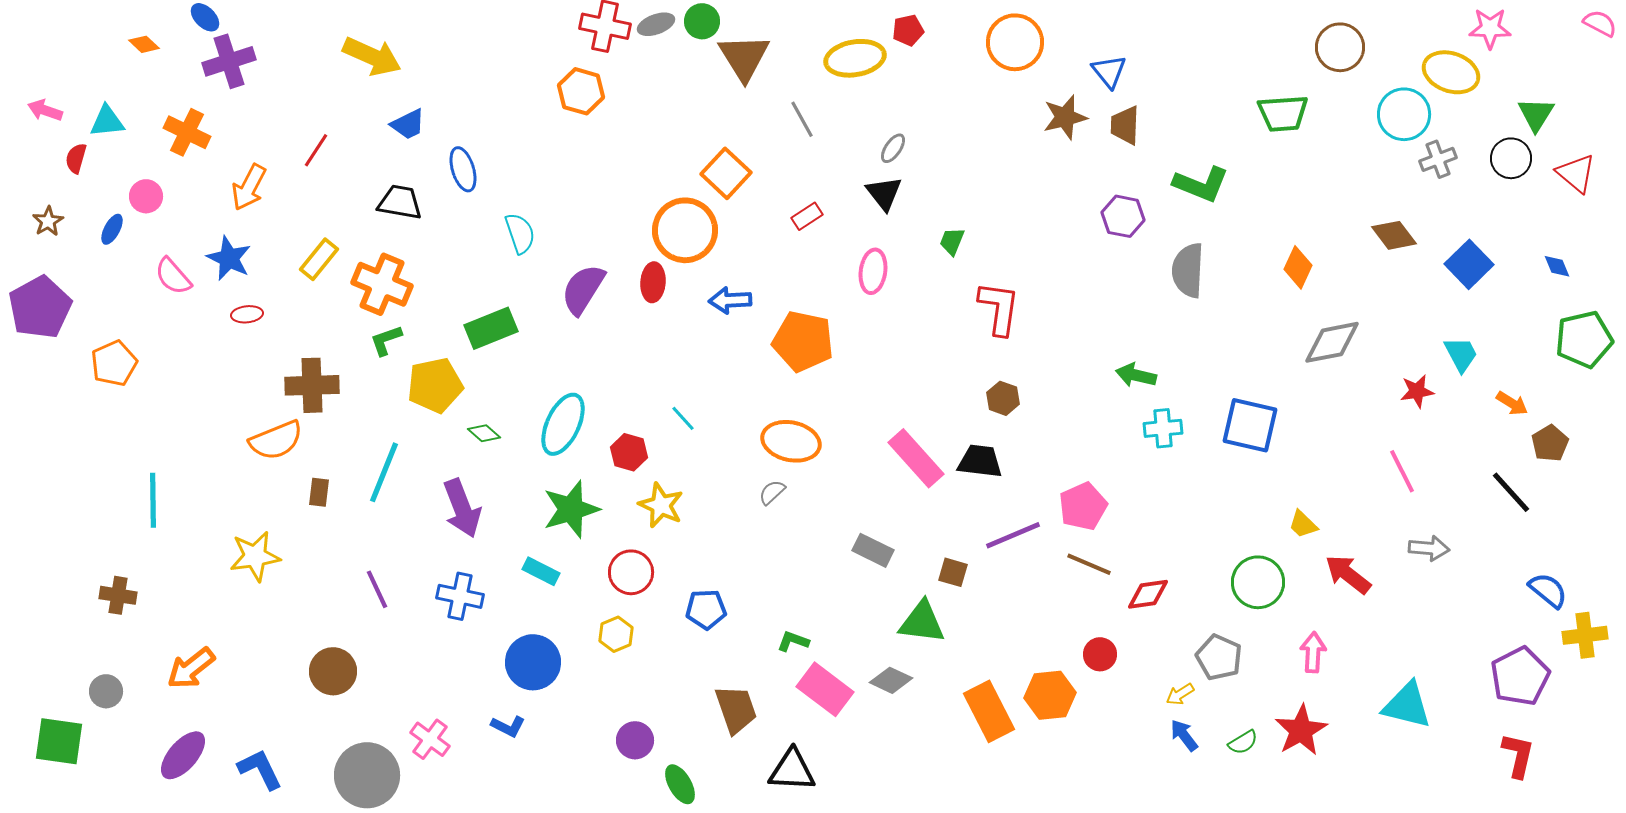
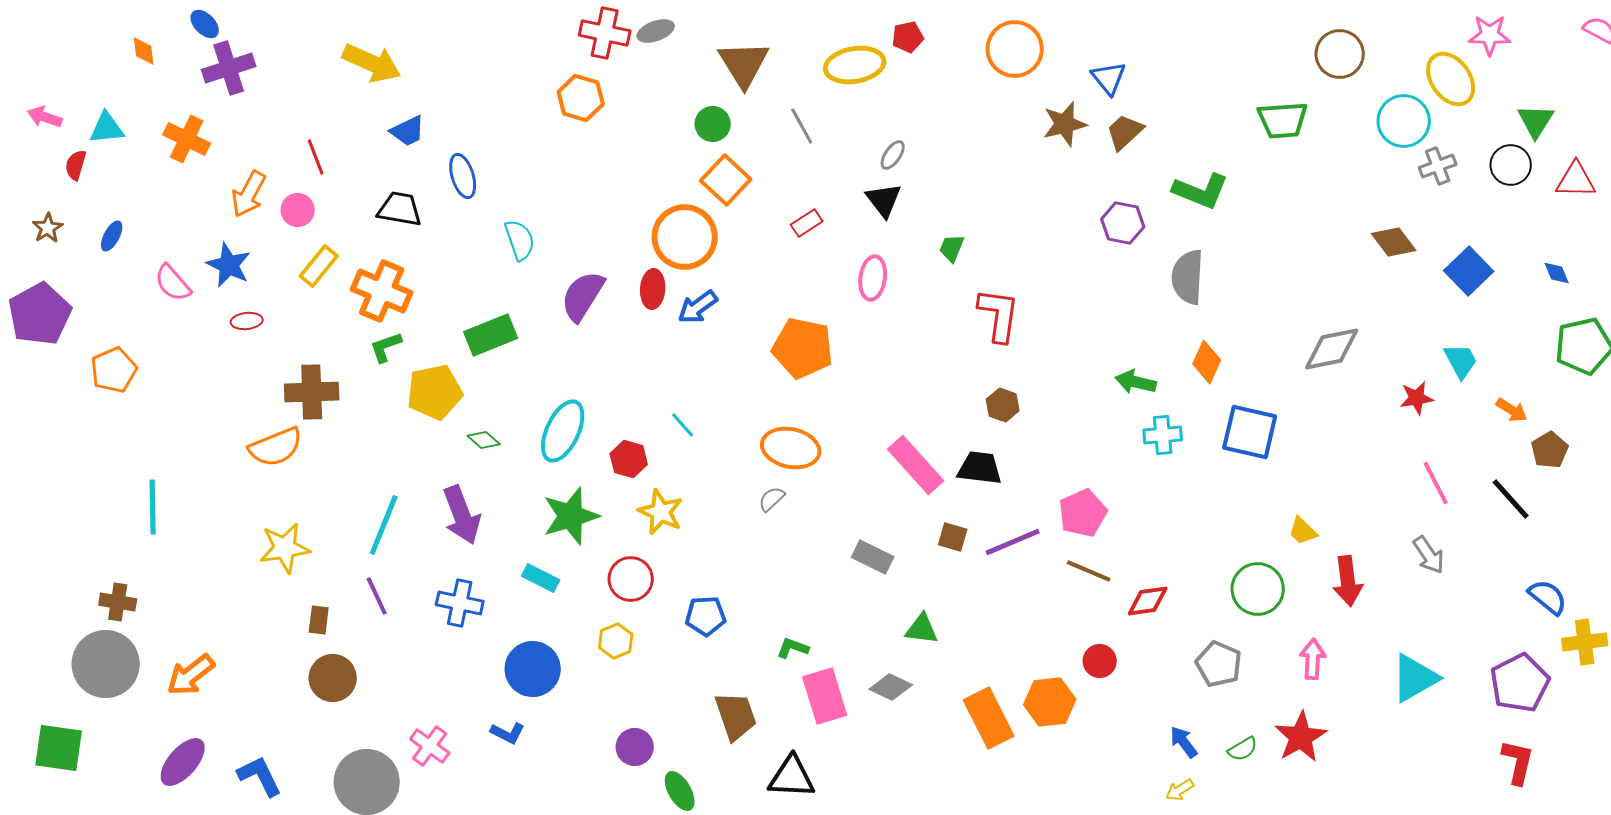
green circle: (702, 21) -> (713, 124), moved
orange diamond: (144, 44) -> (144, 51), turned 40
yellow ellipse: (1451, 72) -> (1451, 79), turned 36
brown trapezoid: (1125, 125) -> (1125, 132), turned 45
red line: (316, 150) -> (316, 157), turned -54
red triangle: (1576, 173) -> (1576, 180), turned -39
pink circle: (146, 196) -> (298, 210), moved
orange diamond: (1298, 267) -> (1207, 362), moved
blue arrow: (730, 300) -> (698, 307), moved, turned -33
pink line: (1402, 471) -> (1436, 483), moved
cyan line: (384, 472) -> (384, 525), moved
brown rectangle: (319, 492) -> (319, 620), moved
gray arrow: (1429, 548) -> (1429, 555), turned 51
yellow star: (255, 556) -> (285, 548), moved
brown square: (953, 572) -> (953, 537), moved
red arrow: (1348, 574) -> (1348, 581), turned -135
green triangle: (922, 622) -> (922, 629), size x0.7
pink rectangle: (825, 689) -> (825, 696), turned 36
gray circle: (106, 691) -> (106, 664), moved, size x2.0
yellow arrow: (1180, 694) -> (1180, 790), moved
cyan triangle: (1407, 705) -> (1415, 678), moved, turned -44

